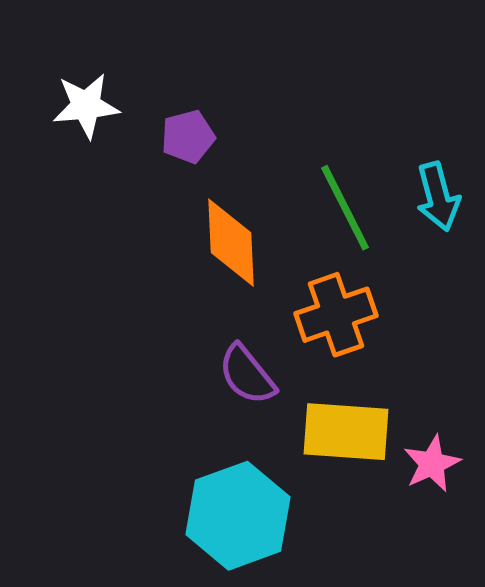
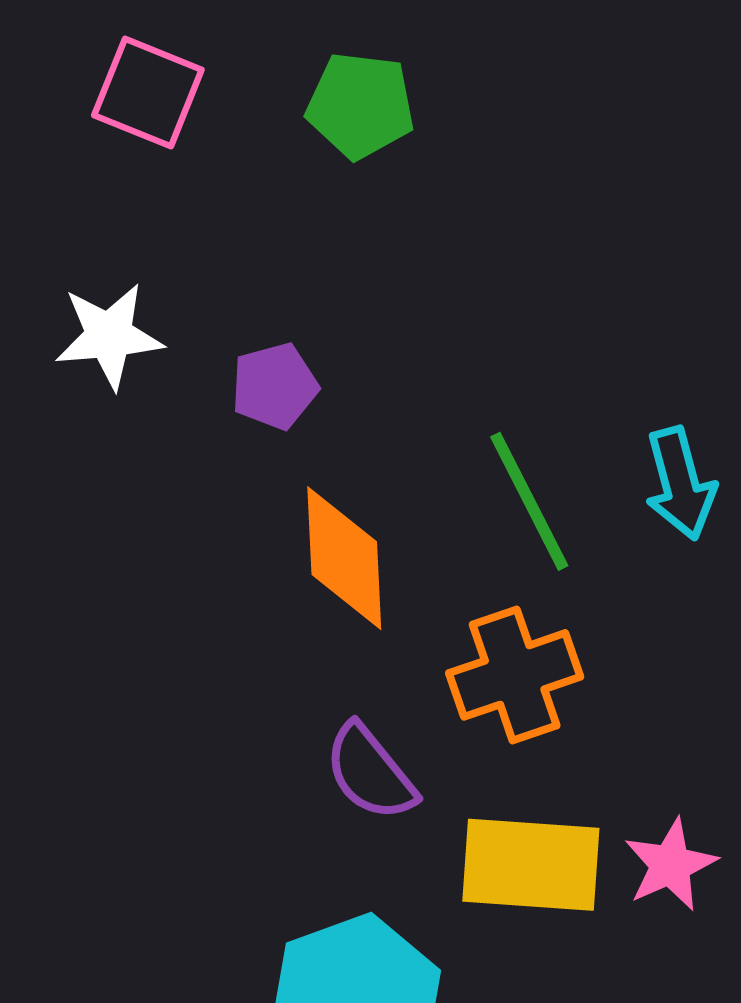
pink star: (432, 464) -> (670, 865), moved

